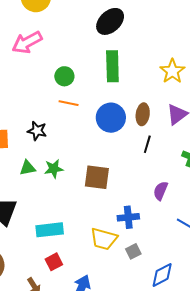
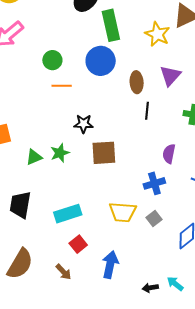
green rectangle: (112, 66) -> (111, 25), moved
blue circle: (111, 118) -> (101, 61), moved
black star: (37, 131) -> (83, 124), moved
blue cross: (128, 217) -> (154, 183), moved

